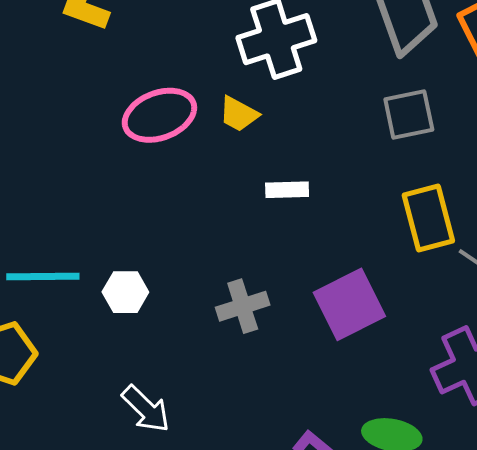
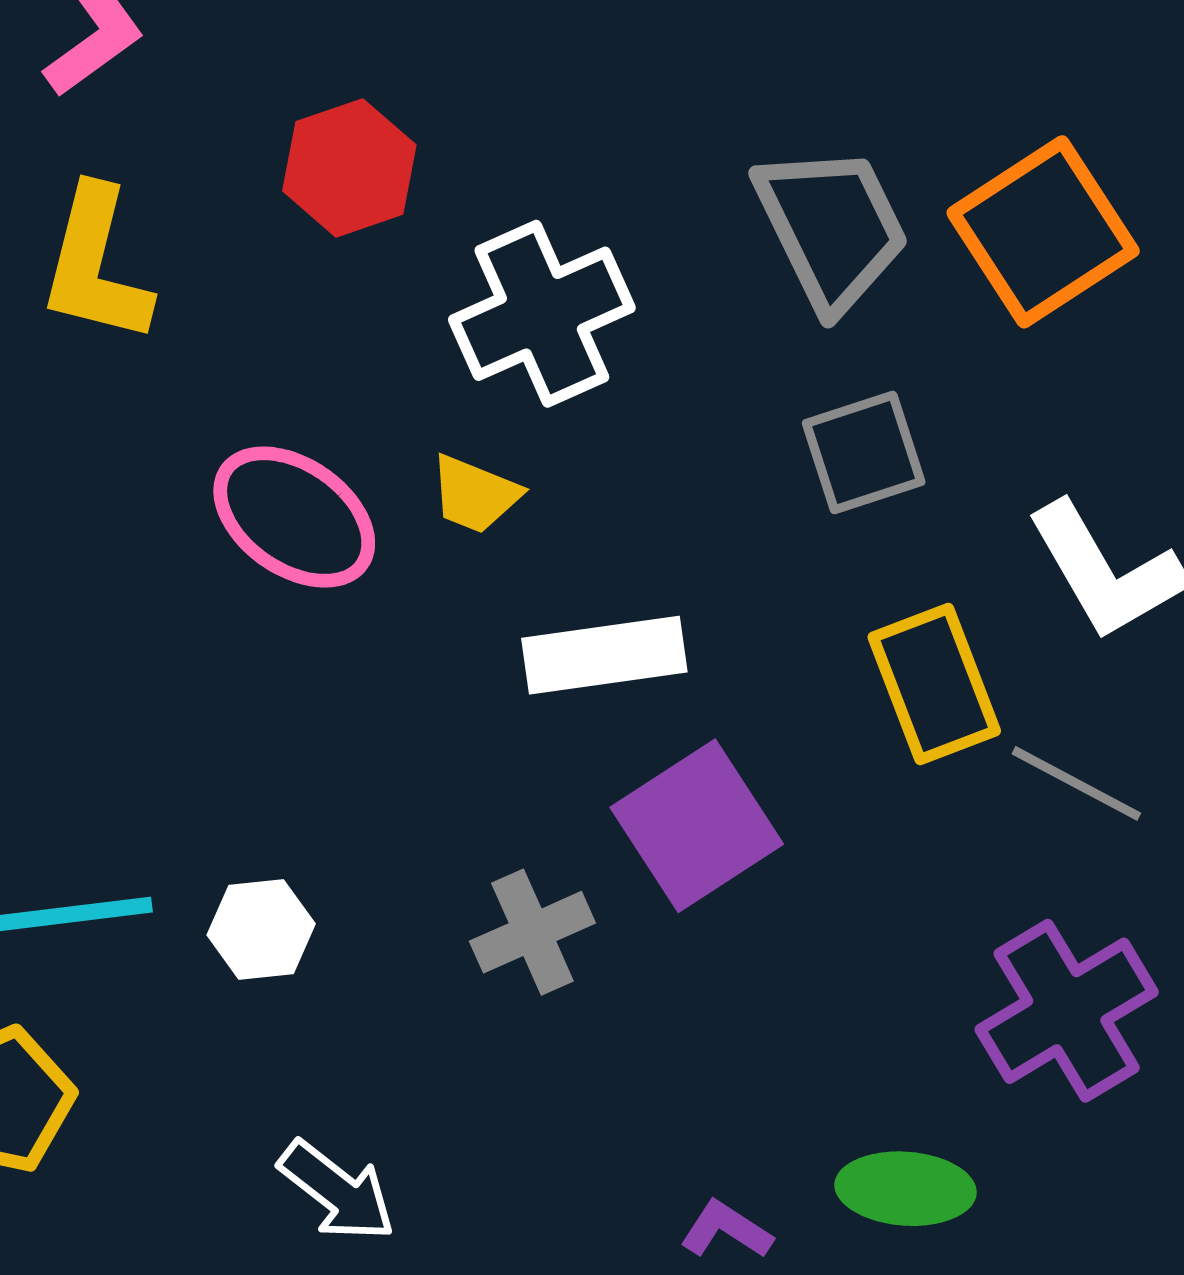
pink ellipse: (159, 115) -> (294, 517), turned 62
white rectangle: (287, 190) -> (604, 655), size x1.6
purple square: (349, 304) -> (697, 826), moved

